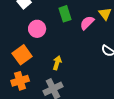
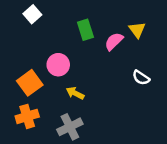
pink circle: (37, 29) -> (58, 65), moved
yellow arrow: (57, 63) -> (75, 93), turned -80

